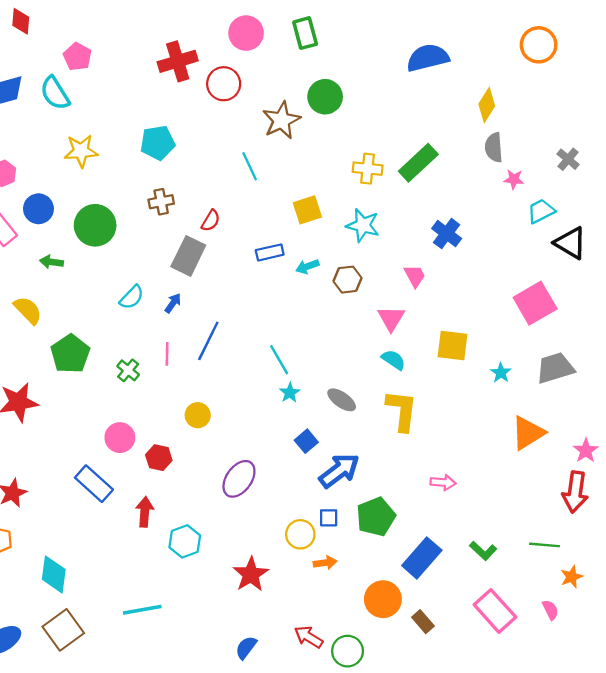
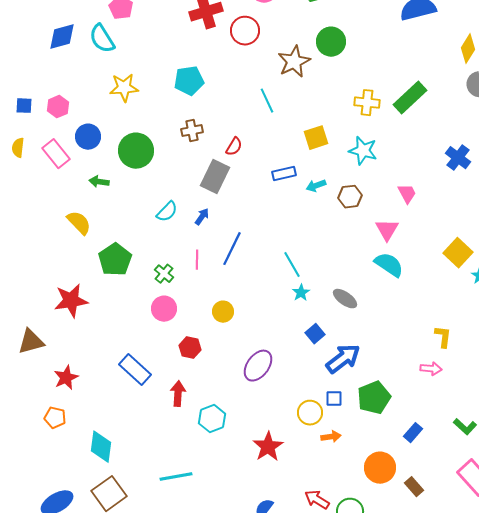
blue cross: (447, 234) -> (458, 158), moved
yellow square: (452, 346) -> (458, 253), moved, turned 36
cyan semicircle: (394, 360) -> (389, 265), size x1.4
yellow L-shape: (402, 410) -> (443, 337), moved, size x0.6
pink circle: (120, 438) -> (164, 309), moved
blue rectangle: (422, 558) -> (413, 433), size x0.6

